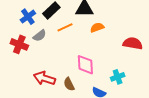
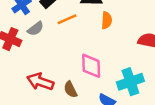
orange semicircle: (97, 27) -> (107, 20), turned 112
cyan cross: (118, 77) -> (130, 82), size x1.5

